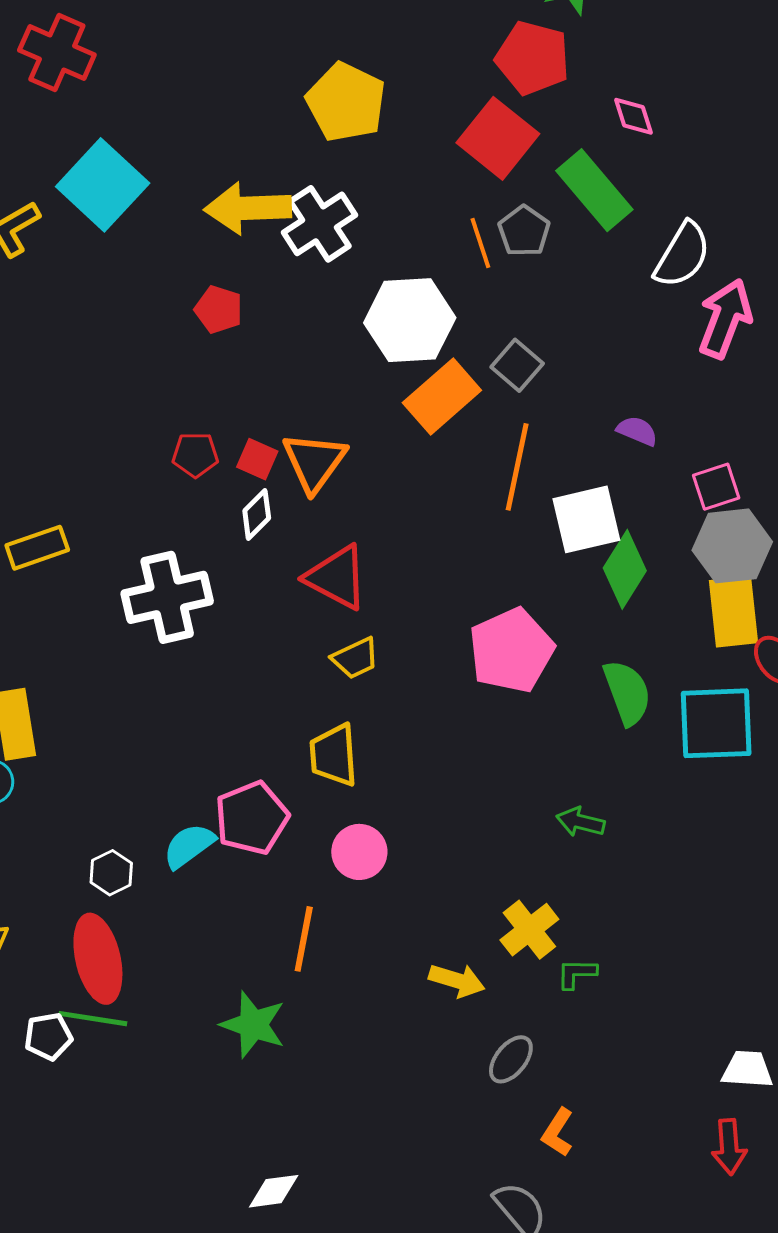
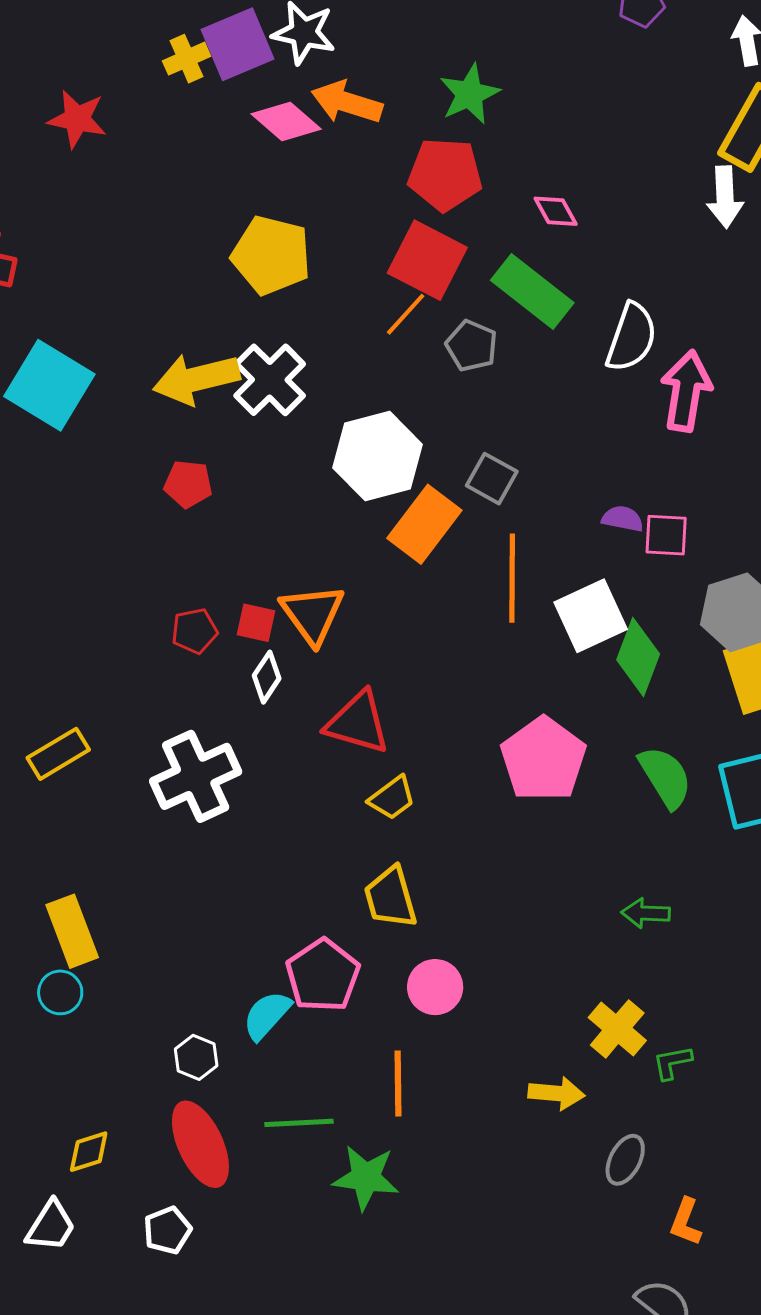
orange line: (480, 243) -> (406, 314), moved, turned 72
pink square: (716, 487) -> (666, 535), moved, turned 33
green line: (93, 1019) -> (299, 1123), moved

